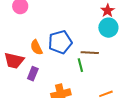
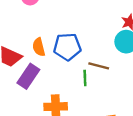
purple rectangle: (33, 74) -> (28, 76), size x1.5

